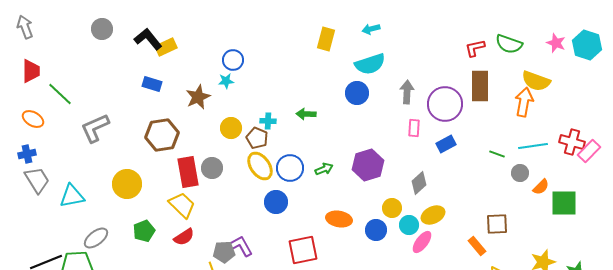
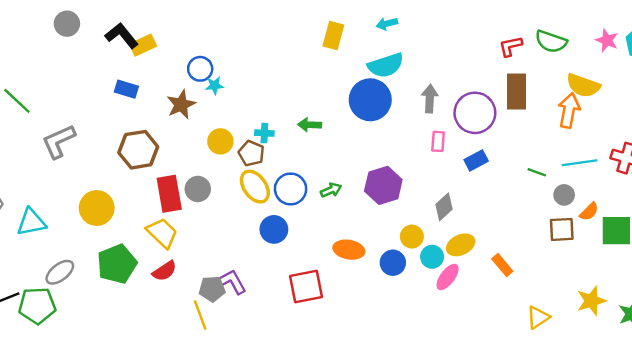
blue circle: (233, 60) -> (200, 69), moved
blue circle: (357, 93) -> (370, 100), size x1.5
brown square: (497, 224) -> (562, 229), moved
green pentagon: (144, 231) -> (117, 264), size x1.5
orange rectangle: (477, 246) -> (502, 265), moved

